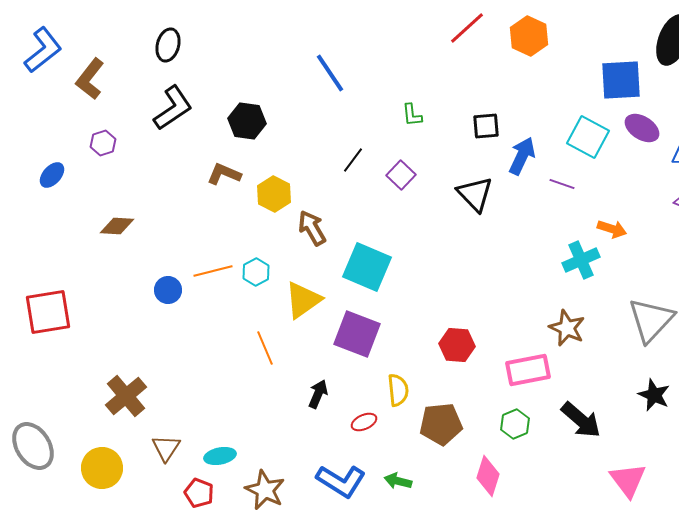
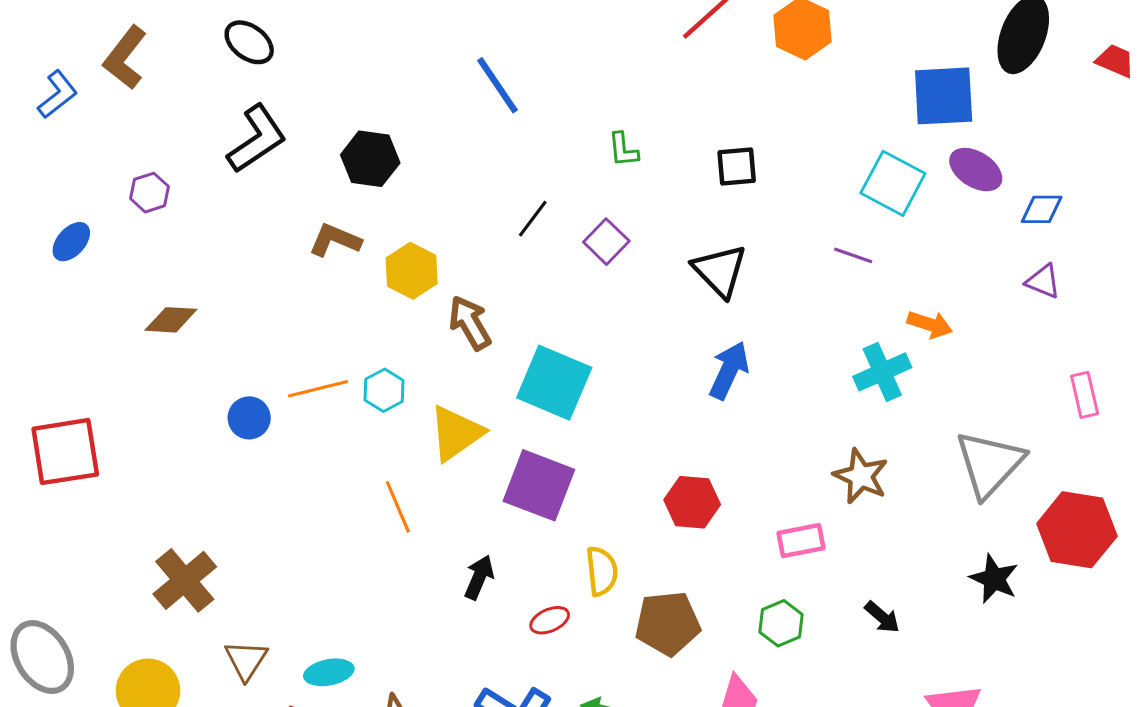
black ellipse: (168, 45) -> (249, 42), turned -68
blue L-shape: (43, 50) -> (58, 94), moved, size x0.7
brown L-shape: (90, 79) -> (125, 58), moved
blue arrow: (522, 156) -> (729, 370), moved
pink rectangle: (528, 370) -> (801, 541), size x0.7
black arrow: (581, 420) -> (882, 617), size x0.6

